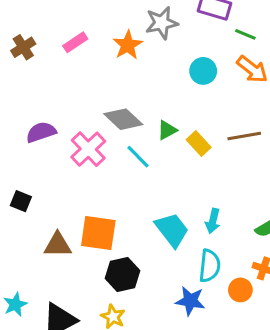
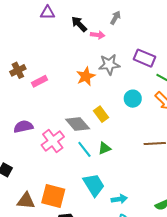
pink rectangle: (75, 42) -> (39, 81), moved
green triangle: (167, 130) -> (104, 148), moved
yellow rectangle: (199, 143) -> (101, 114), moved
cyan arrow: (213, 221) -> (119, 199), moved, turned -119
cyan trapezoid: (172, 230) -> (94, 185), moved

